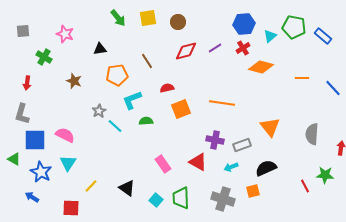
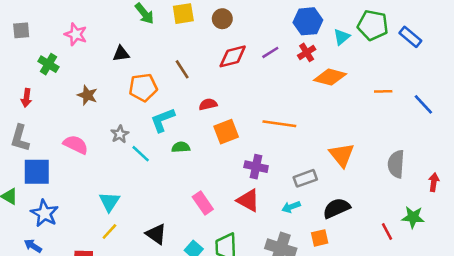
pink semicircle: (65, 135) -> (76, 145), moved
purple cross: (215, 140) -> (256, 167), moved
cyan triangle: (68, 163) -> (109, 202), moved

